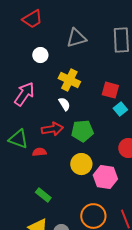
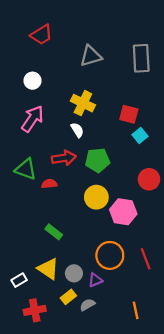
white circle: (40, 55) -> (32, 81), moved

